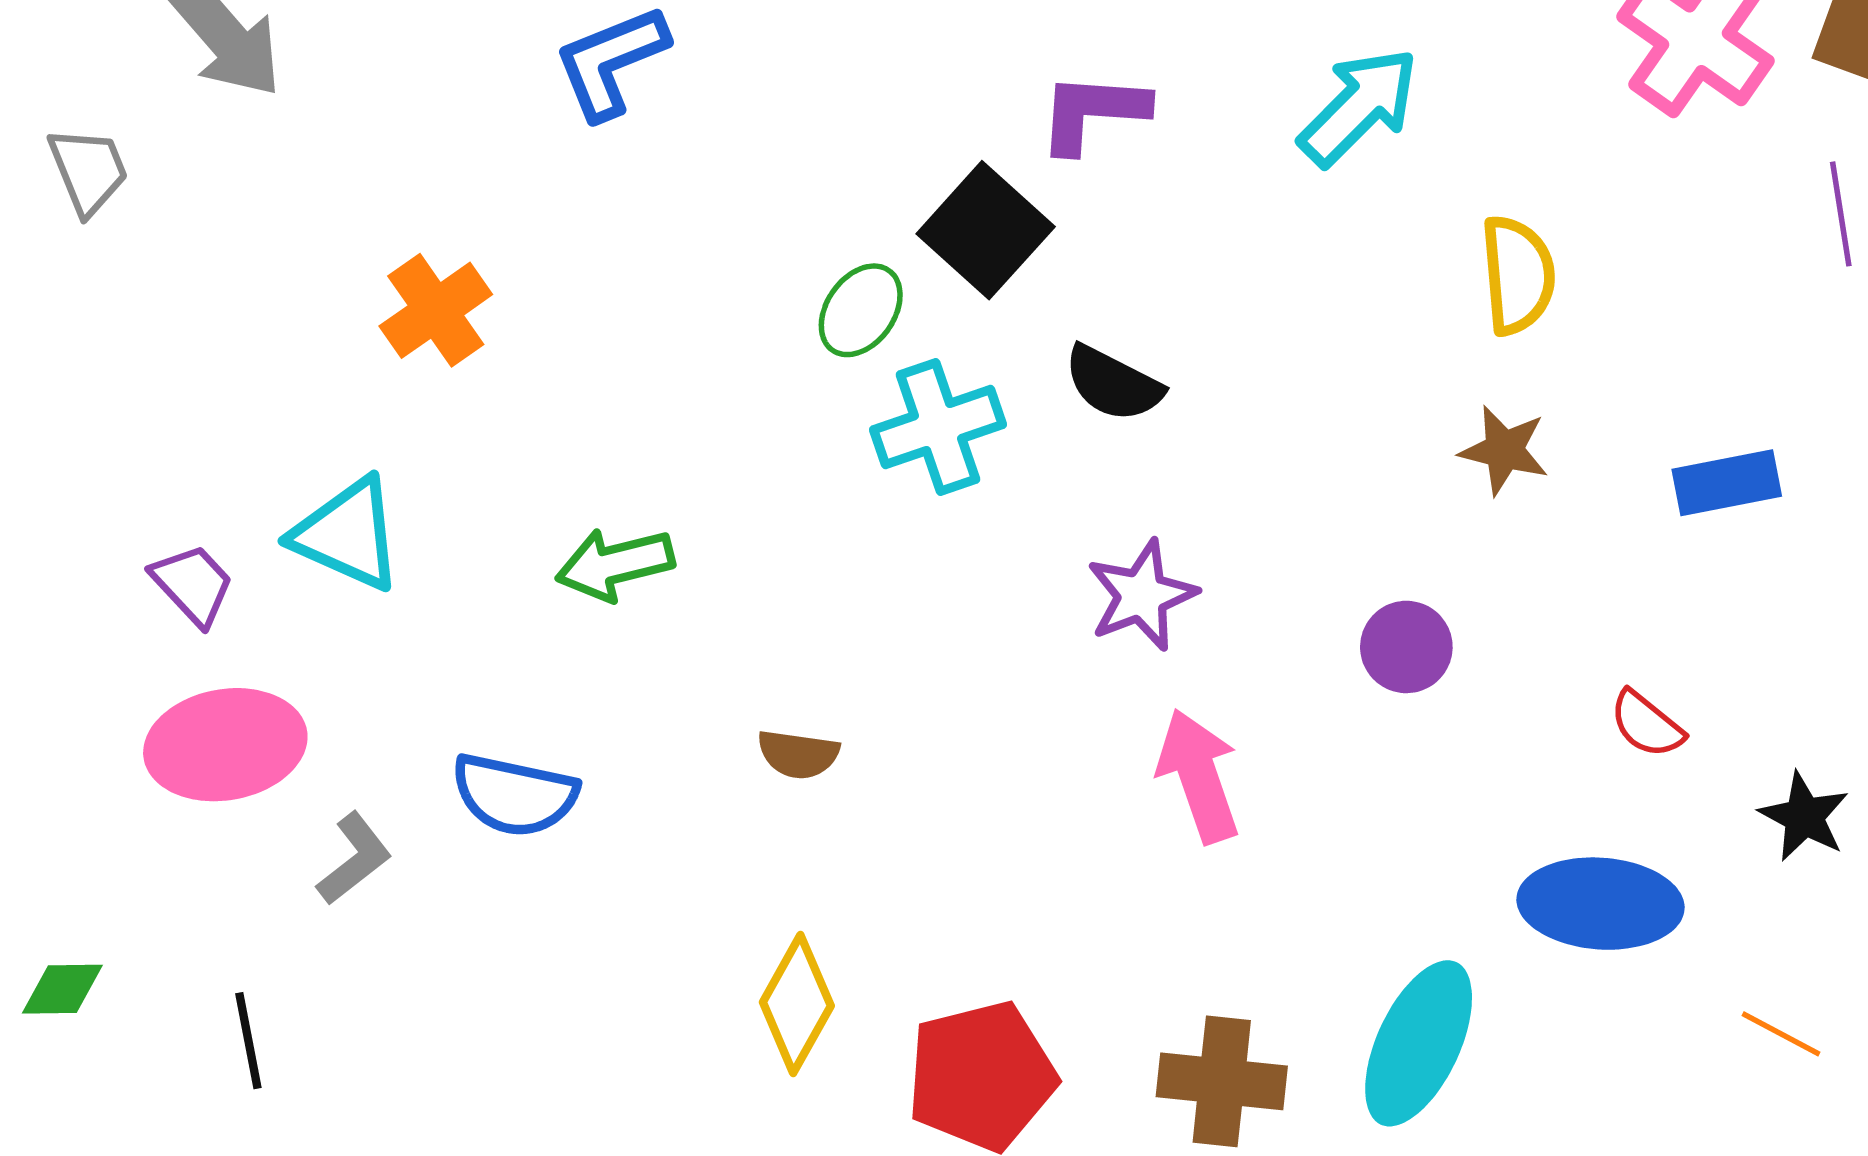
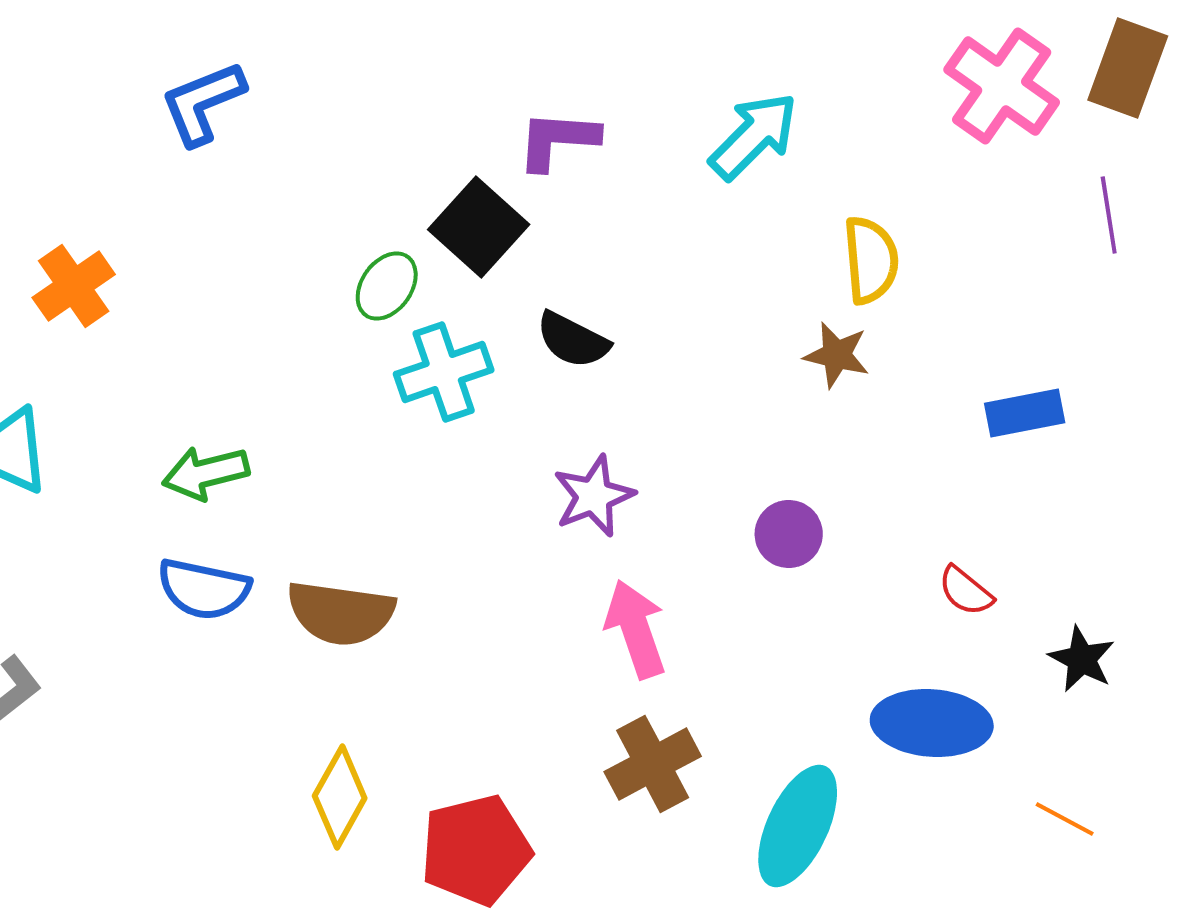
brown star: (1504, 450) -> (837, 355), moved
brown semicircle: (798, 754) -> (341, 613), size x1.8
blue semicircle: (514, 795) -> (204, 589), moved
brown cross: (1222, 1081) -> (653, 764), moved, turned -34

